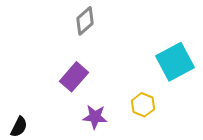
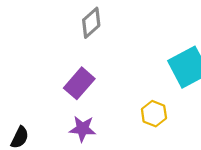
purple star: (95, 117) -> (83, 129), moved

